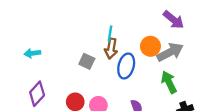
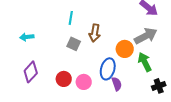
cyan line: (110, 34) -> (71, 18), moved
orange circle: (150, 46) -> (125, 49), moved
blue ellipse: (126, 66) -> (108, 69), moved

